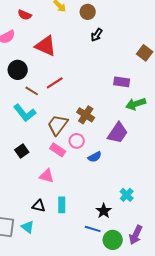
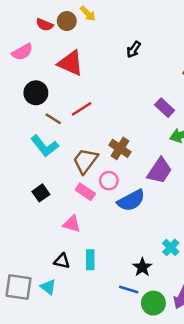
brown circle: (88, 12) -> (67, 21), moved
purple rectangle: (122, 82) -> (165, 108), turned 35
blue semicircle: (95, 157) -> (131, 200), size x1.6

